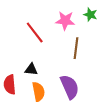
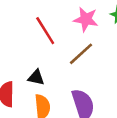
brown line: (76, 48) -> (81, 54), moved, turned 35

